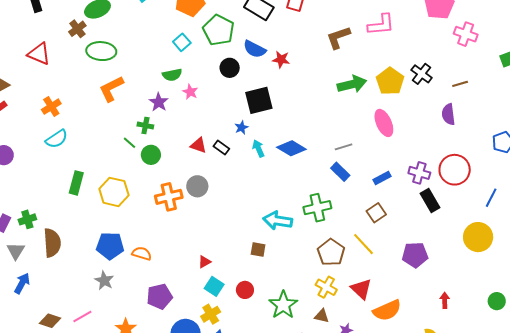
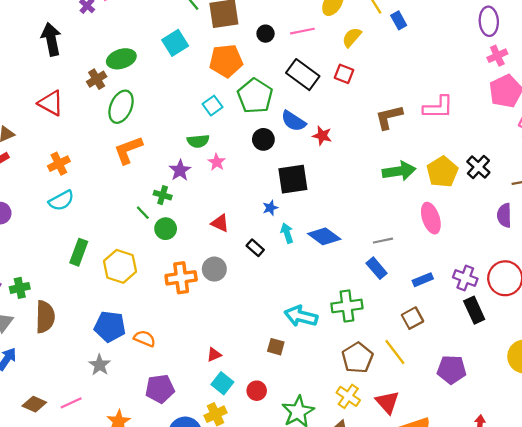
green ellipse: (101, 51) -> (121, 107), turned -76
black rectangle: (221, 147) -> (255, 248), moved

